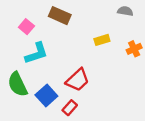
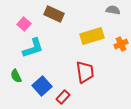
yellow rectangle: (102, 40) -> (92, 36), size x1.6
red trapezoid: (77, 80) -> (85, 72), moved, turned -55
green semicircle: (18, 84) -> (16, 76), size x0.6

